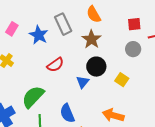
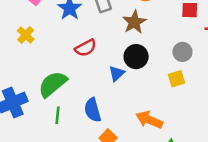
gray circle: (133, 49) -> (182, 52), moved
yellow square: (122, 80) -> (177, 79), moved, turned 32

